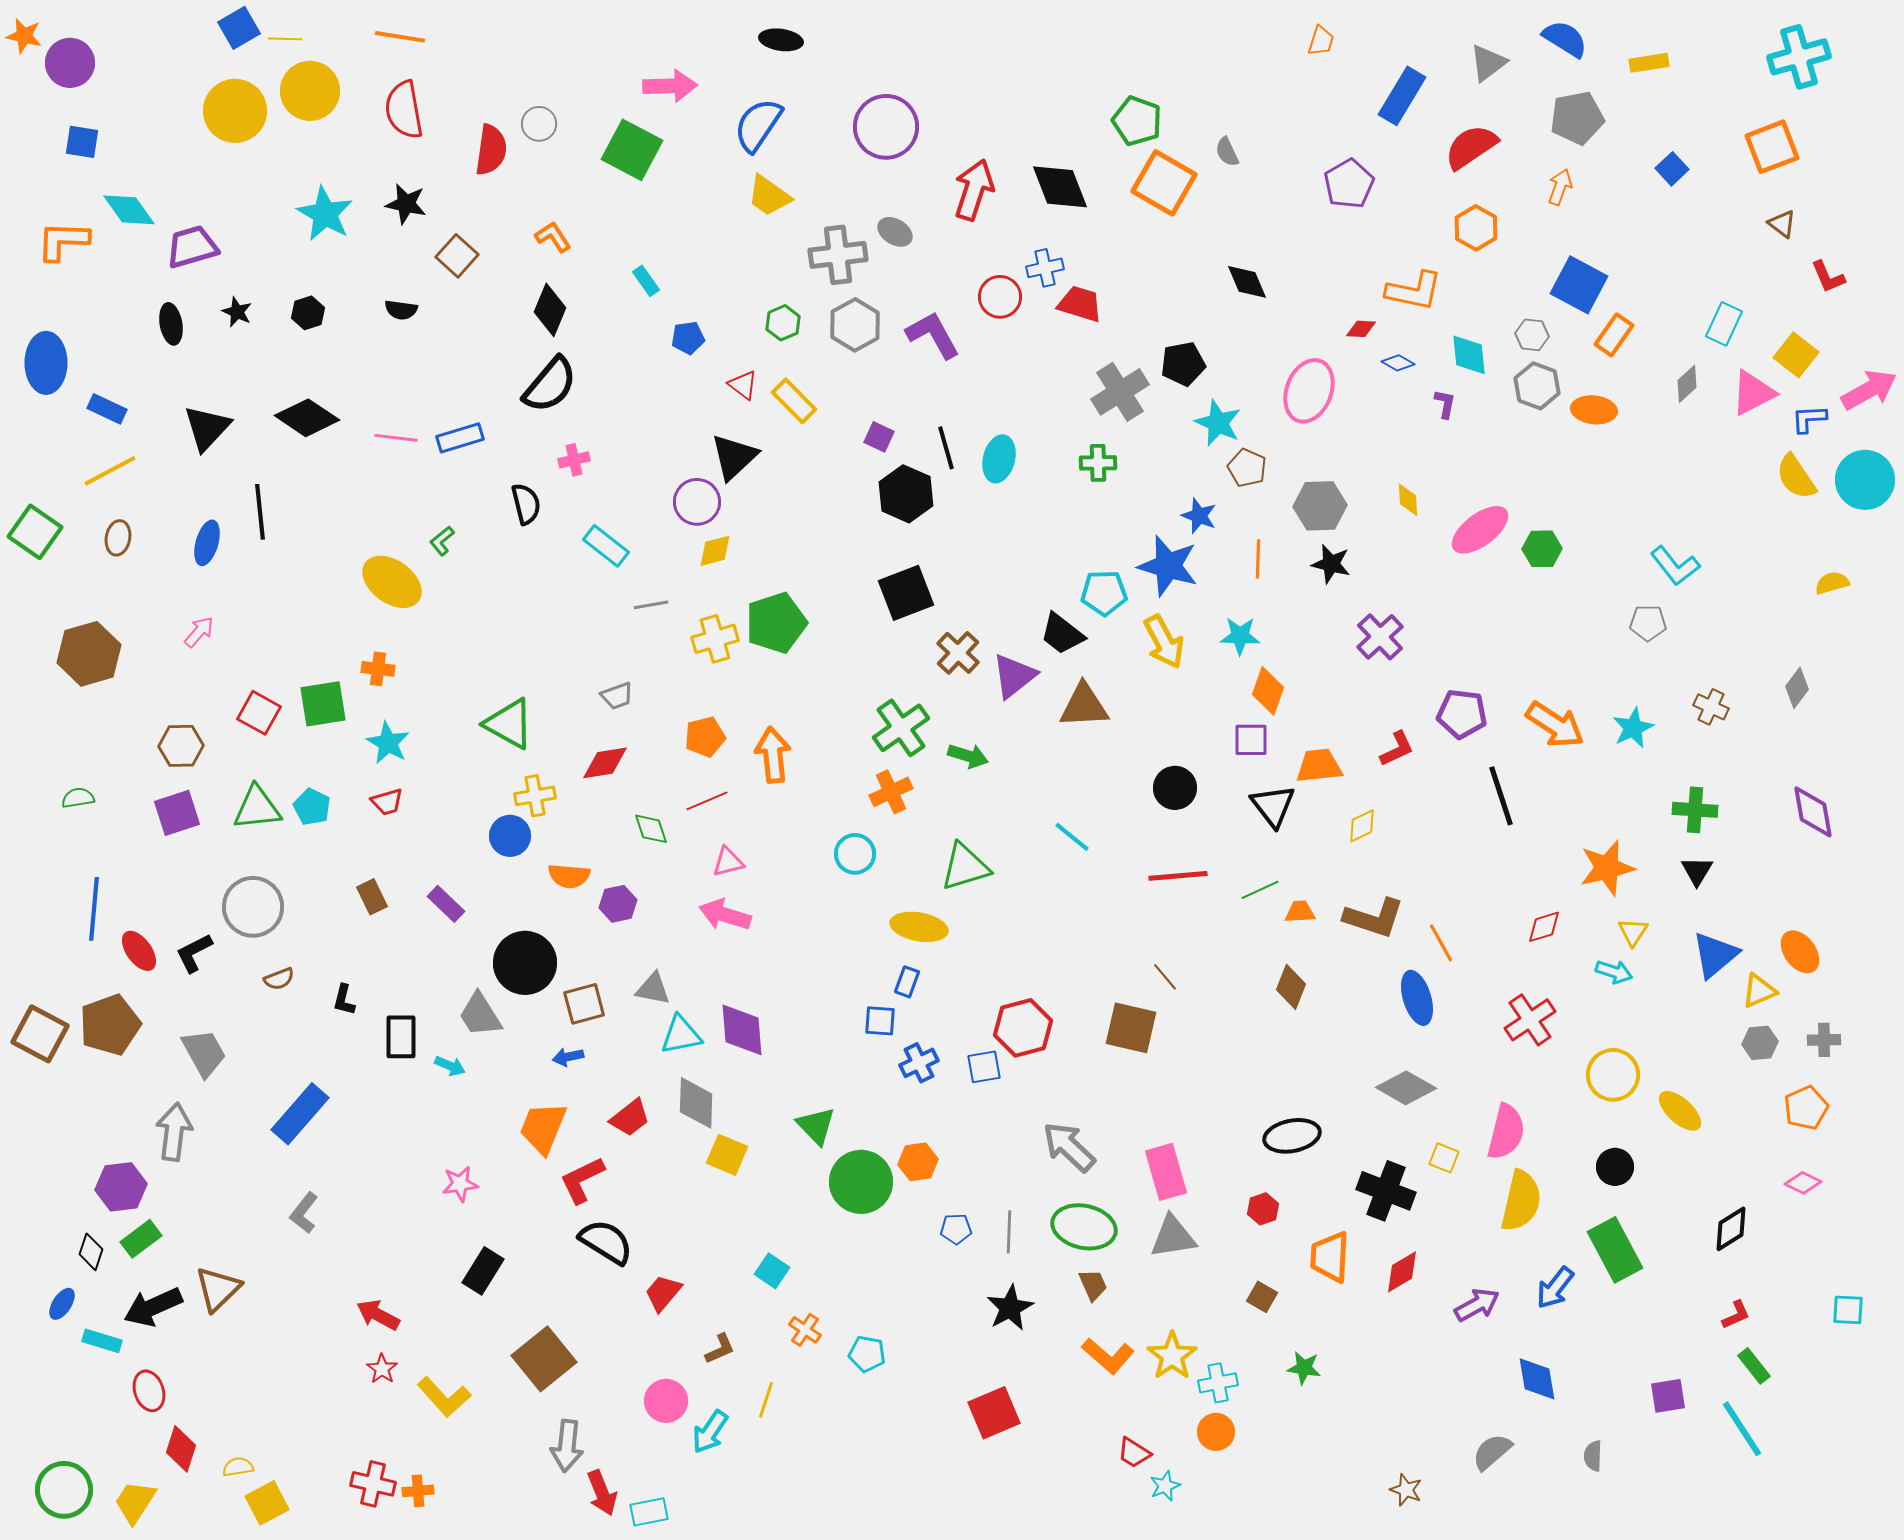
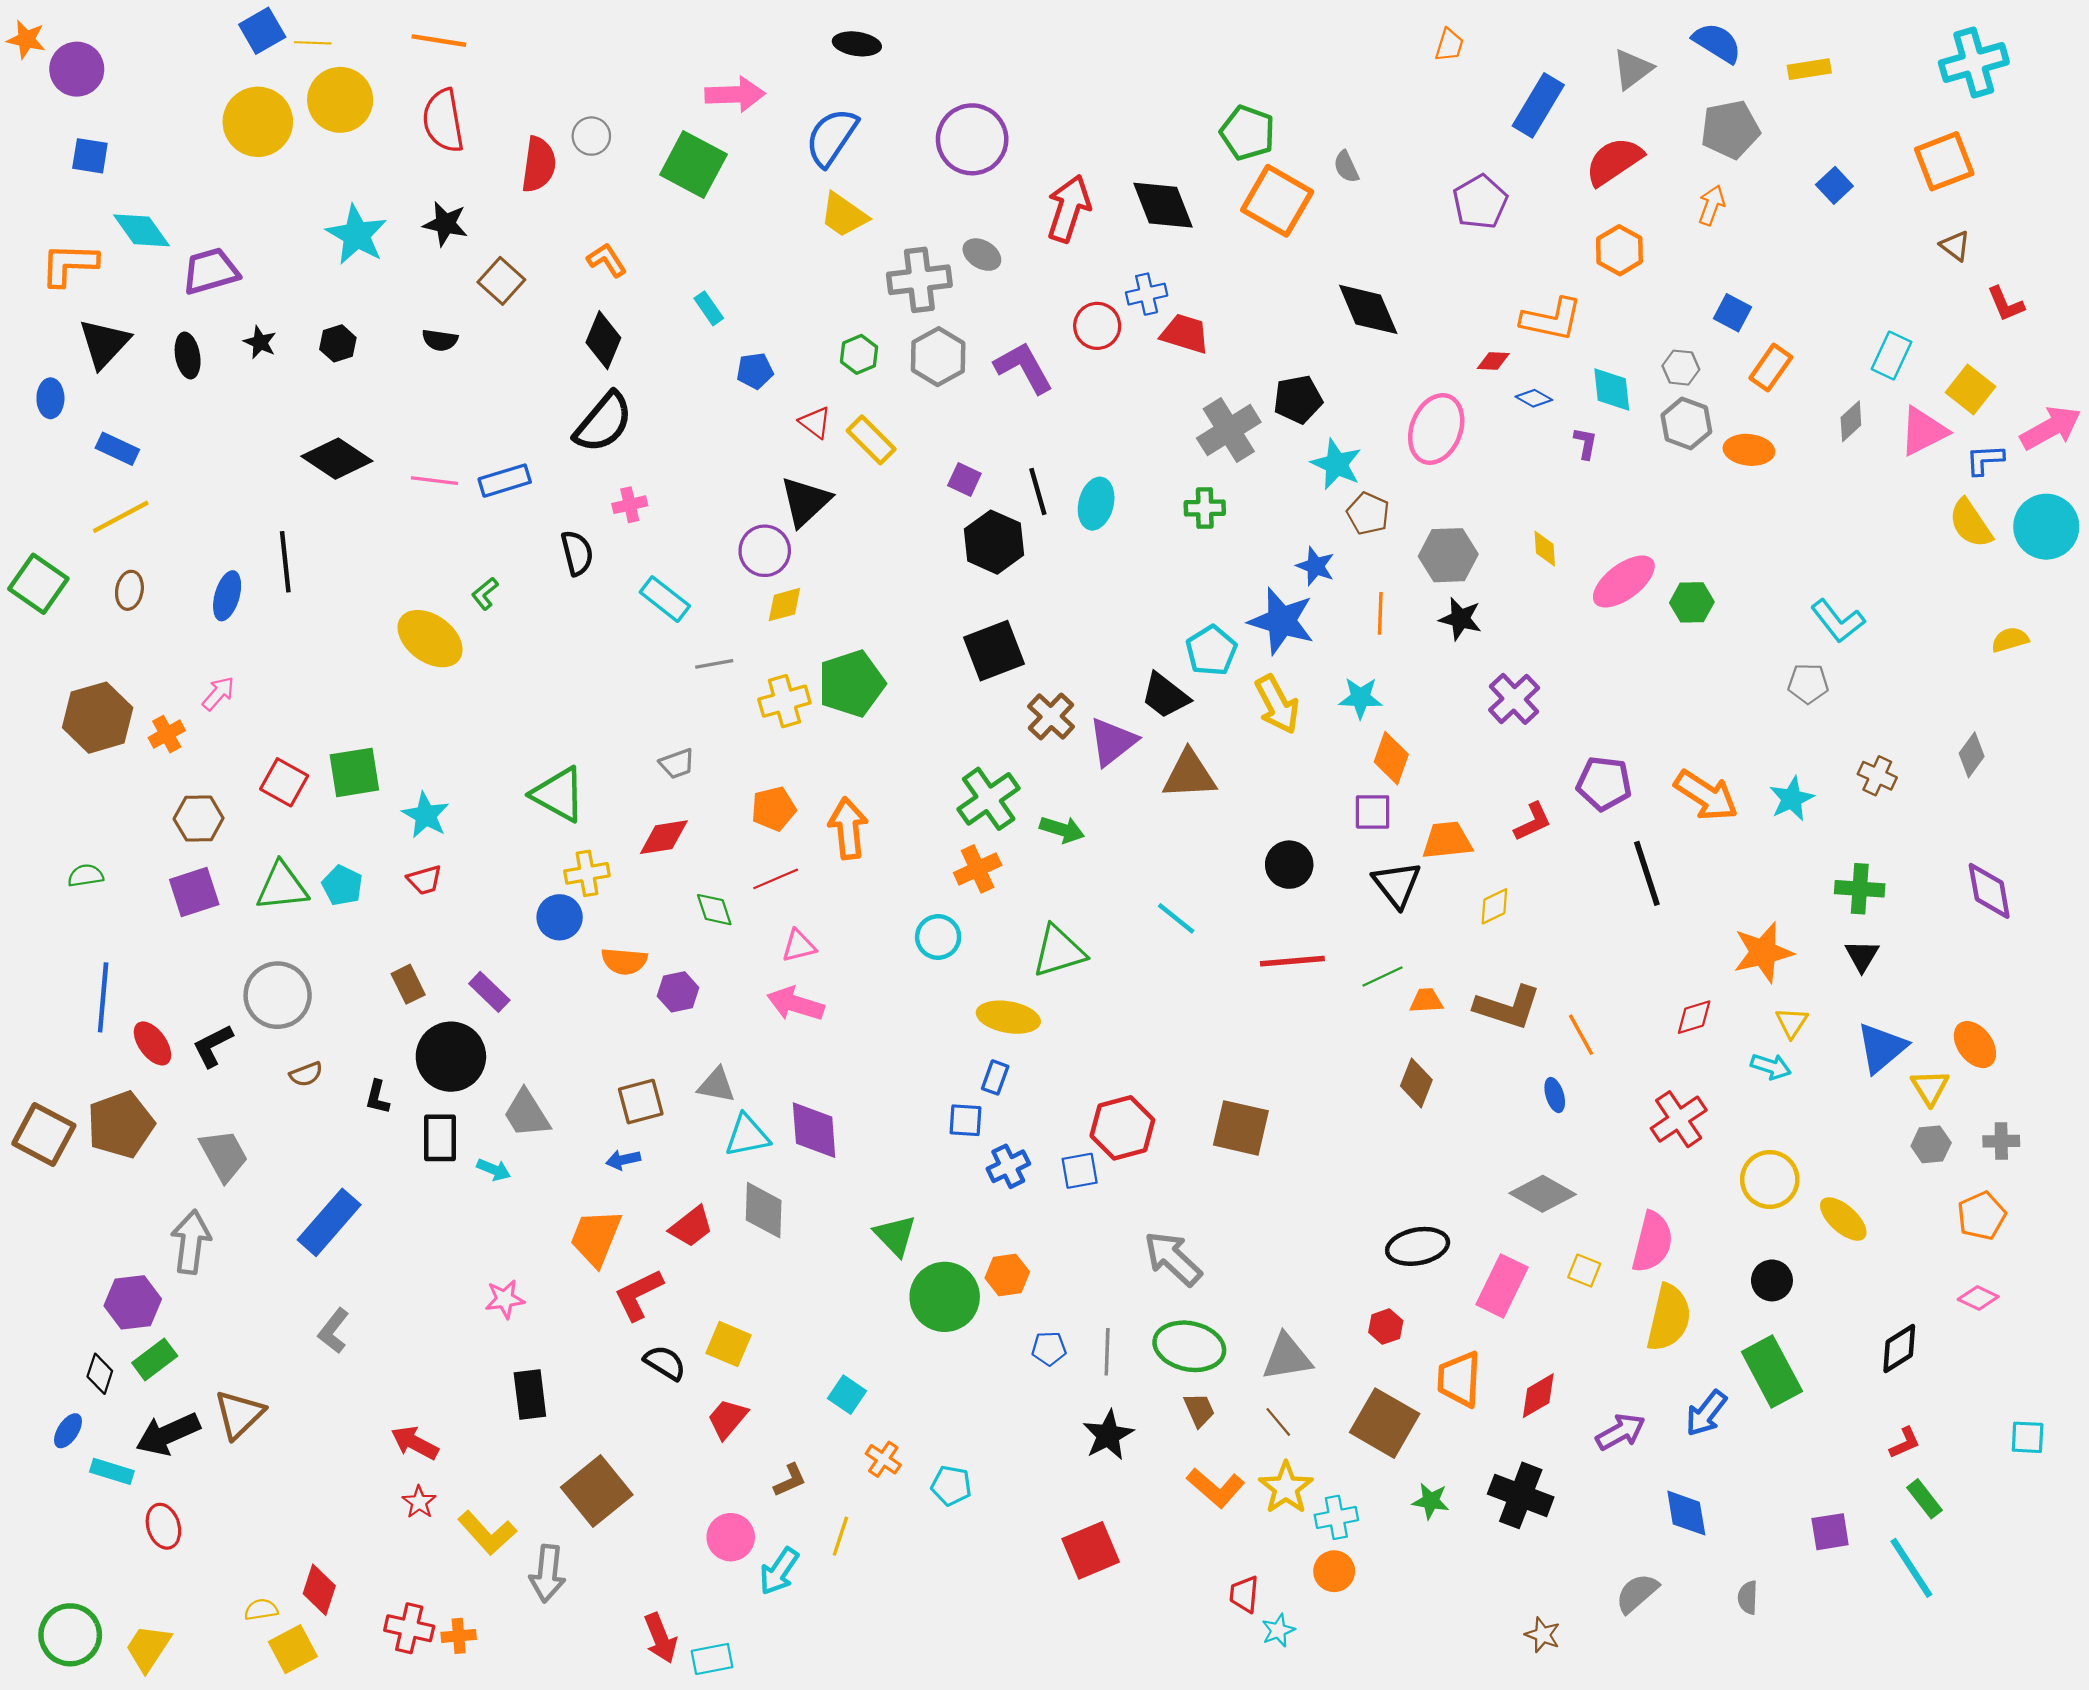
black diamond: (1247, 282) -> (1368, 309), size x1.4
blue square: (1579, 285) -> (1732, 313), size x0.6
blue ellipse: (46, 363) -> (50, 398), size x0.6
black triangle: (207, 428) -> (104, 343), moved
cyan pentagon: (1104, 593) -> (1211, 651), turned -30
orange cross: (378, 669) -> (167, 734), moved, turned -36
black circle: (525, 963) -> (451, 1057), moved
brown line: (1165, 977) -> (1278, 1422), moved
yellow triangle: (1759, 991) -> (1930, 1087), turned -39
blue ellipse: (1417, 998) -> (1555, 1095), size x0.6
yellow square: (727, 1155) -> (729, 1344), moved
pink rectangle: (1166, 1172) -> (1502, 1286), moved, turned 42
black cross: (1386, 1191) -> (1521, 1495), moved
black semicircle: (606, 1242) -> (665, 1363), size x0.7
black rectangle: (483, 1271) -> (530, 1395), turned -39
brown square: (1262, 1297) -> (1385, 1423), size x2.0
gray arrow: (567, 1446) -> (547, 1573), moved
red diamond: (181, 1449) -> (319, 1590), moved
red trapezoid: (1134, 1453) -> (1244, 1594), turned 63

